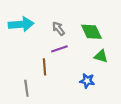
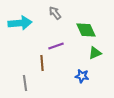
gray arrow: (58, 29) -> (55, 13), moved
green triangle: (101, 56) -> (95, 53), turned -40

